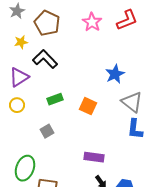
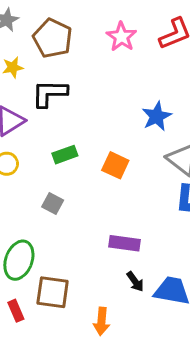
black L-shape: (45, 59) -> (50, 93), turned -45
gray square: (47, 131) -> (53, 204), turned -32

